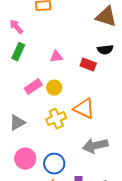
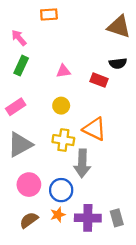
pink rectangle: (33, 87) -> (16, 107), moved
yellow cross: (56, 119) -> (63, 140), turned 30
gray triangle: (17, 123) -> (20, 145), size x1.4
gray arrow: (95, 146) -> (82, 163), moved, turned -75

